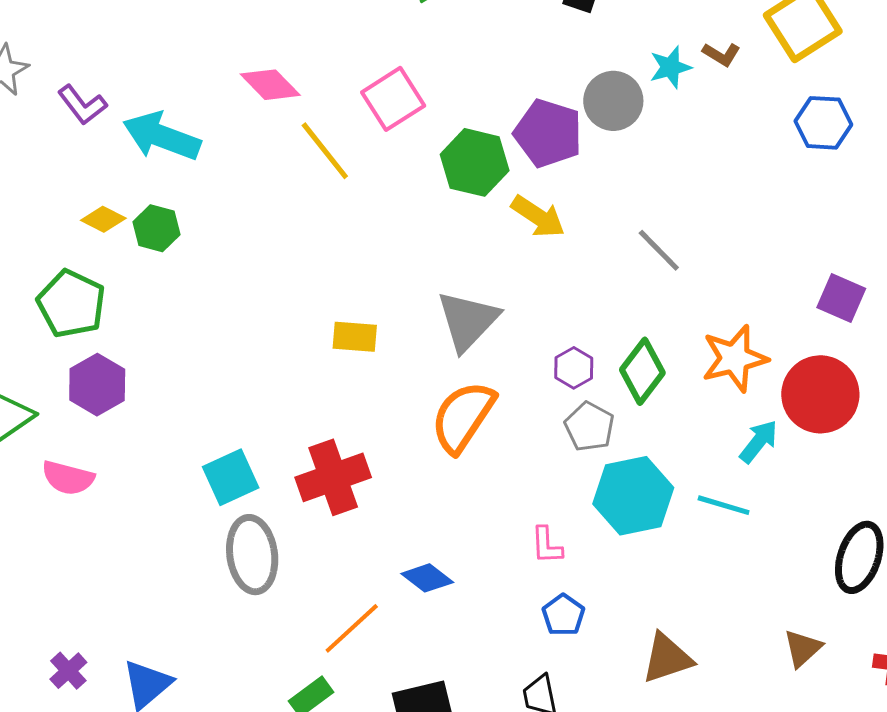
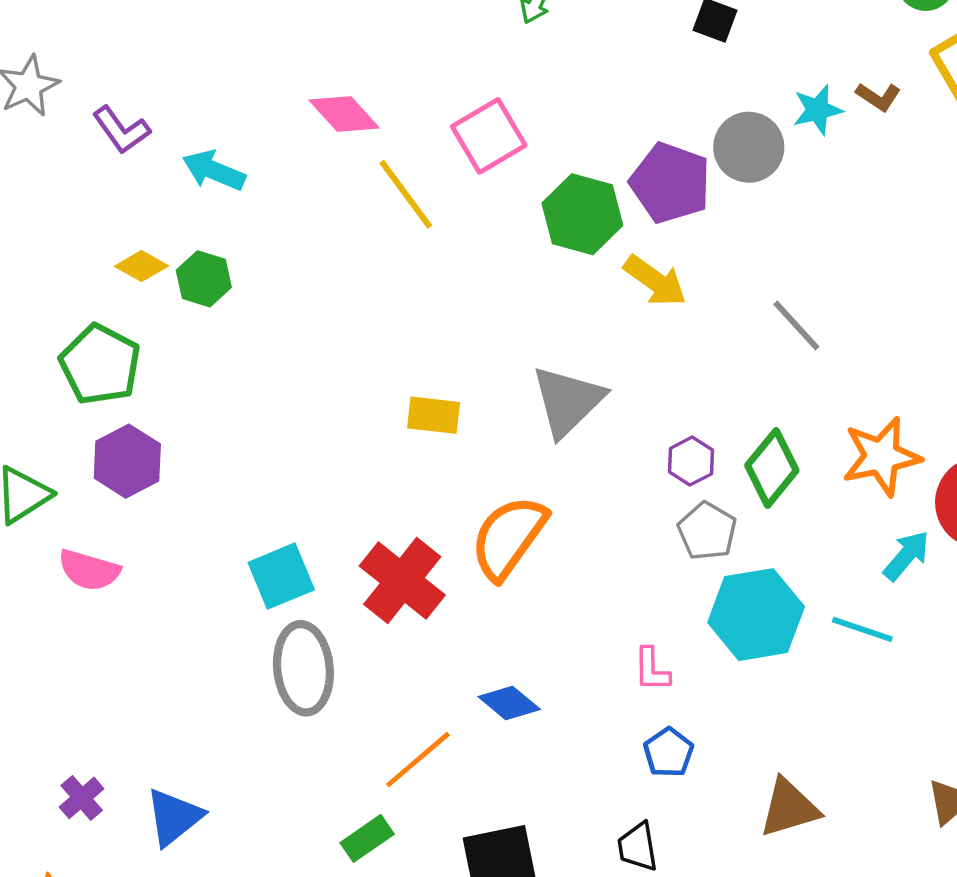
cyan arrow: (162, 136) -> (214, 170), size x0.7
orange semicircle: (463, 417) -> (509, 537), moved
red cross: (333, 477) -> (402, 581), turned -34

